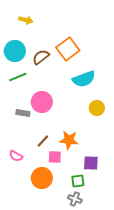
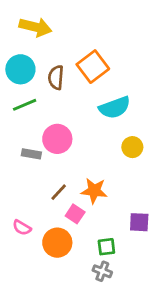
yellow arrow: (26, 20) -> (35, 27), size x1.6
brown semicircle: (41, 57) -> (56, 78), turned -48
pink semicircle: (16, 156) -> (22, 228), moved
pink square: (55, 157) -> (75, 214), turned 32
purple square: (91, 163) -> (139, 222), moved

